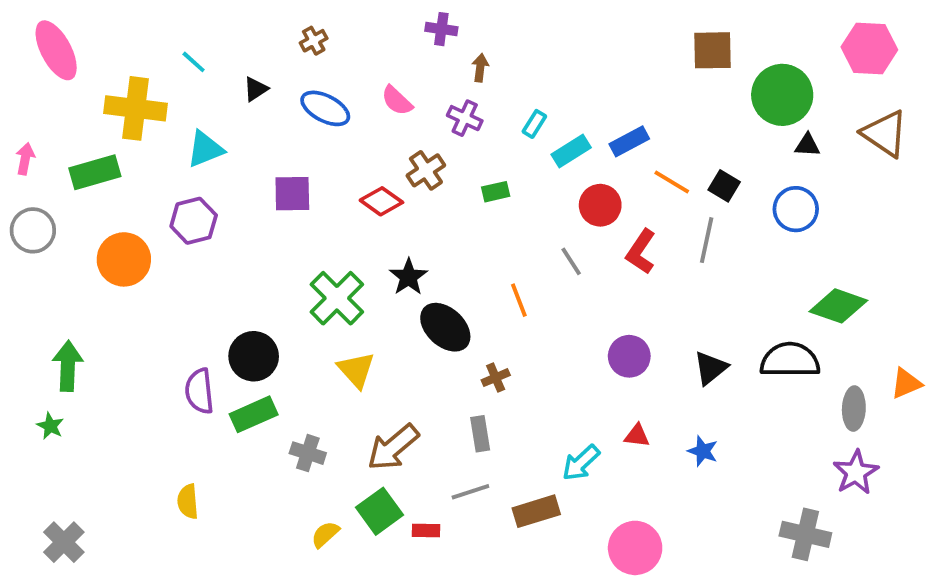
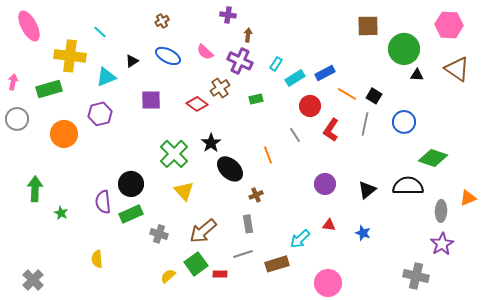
black triangle: (256, 89) -> (132, 61), moved
purple cross: (465, 118) -> (240, 61), size x1.4
blue circle: (796, 209) -> (404, 122), moved
green star: (50, 426) -> (61, 213), moved

